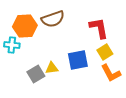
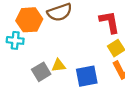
blue square: (78, 60) -> (87, 76), moved

